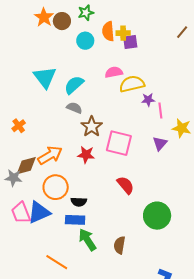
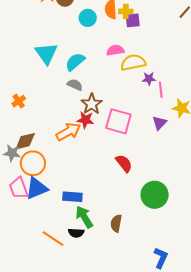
orange arrow: (50, 155) -> (68, 132), moved
red star: (86, 155) -> (85, 120), moved
orange circle: (56, 187) -> (33, 163), moved
black semicircle: (79, 202) -> (76, 233), moved

